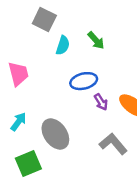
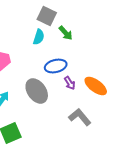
gray square: (44, 20) -> (47, 16), moved
gray ellipse: (55, 134) -> (37, 91), moved

